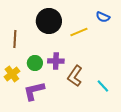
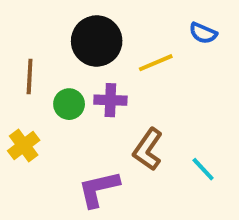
purple cross: (56, 61) -> (110, 100), moved
green circle: (35, 63) -> (69, 104), moved
purple L-shape: (34, 91) -> (99, 189), moved

